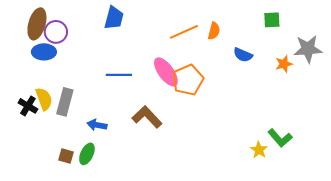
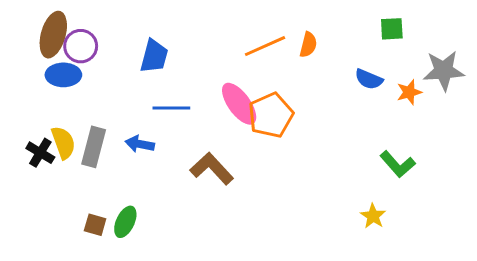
blue trapezoid: (114, 18) -> (154, 56), moved
blue semicircle: (243, 55) -> (369, 79), moved
blue arrow: (97, 125) -> (140, 144), moved
green L-shape: (280, 138) -> (398, 164), moved

